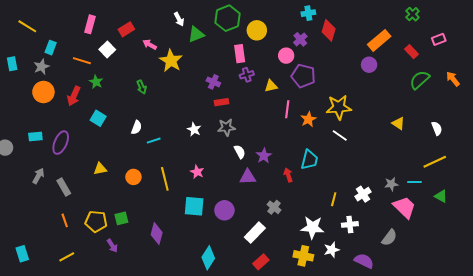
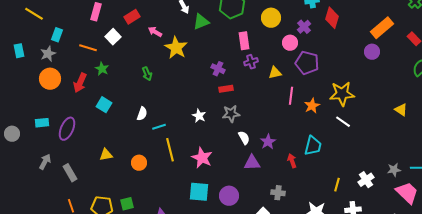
yellow circle: (257, 30) -> (271, 18), moved
pink star: (197, 172) -> (202, 158), size x1.5
yellow line: (165, 179) -> (170, 150), moved
gray cross: (274, 207) -> (278, 193), turned -32

